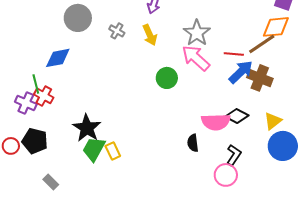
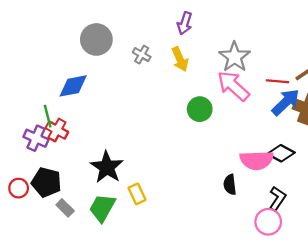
green trapezoid: (94, 149) -> (102, 208), moved
gray rectangle: (51, 182) -> (65, 208), moved

